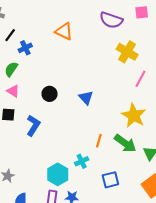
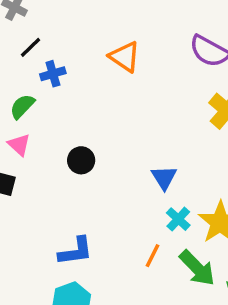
blue triangle: (86, 98) -> (164, 178), moved
blue L-shape: (33, 125) -> (76, 251), moved, turned 40
cyan cross: (82, 161) -> (178, 219), moved, turned -32

